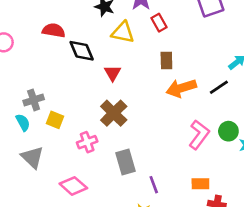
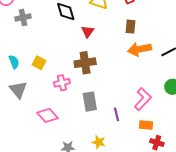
gray cross: (34, 100) -> (23, 17), moved
brown cross: (114, 113) -> (85, 63), turned 30
pink L-shape: (199, 135) -> (143, 99), moved
purple line: (154, 185) -> (116, 114), moved

